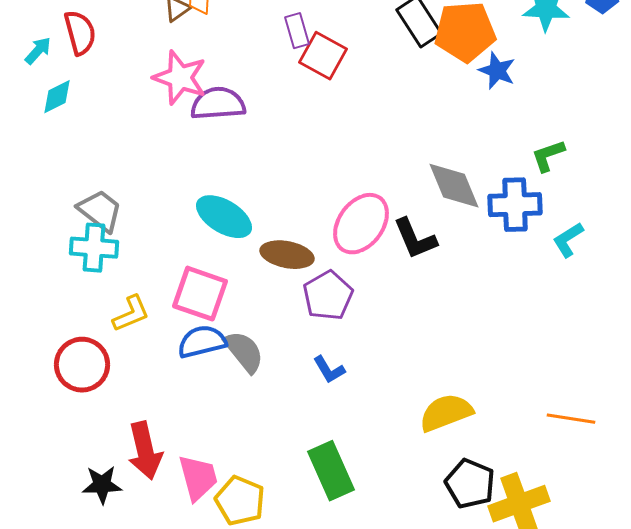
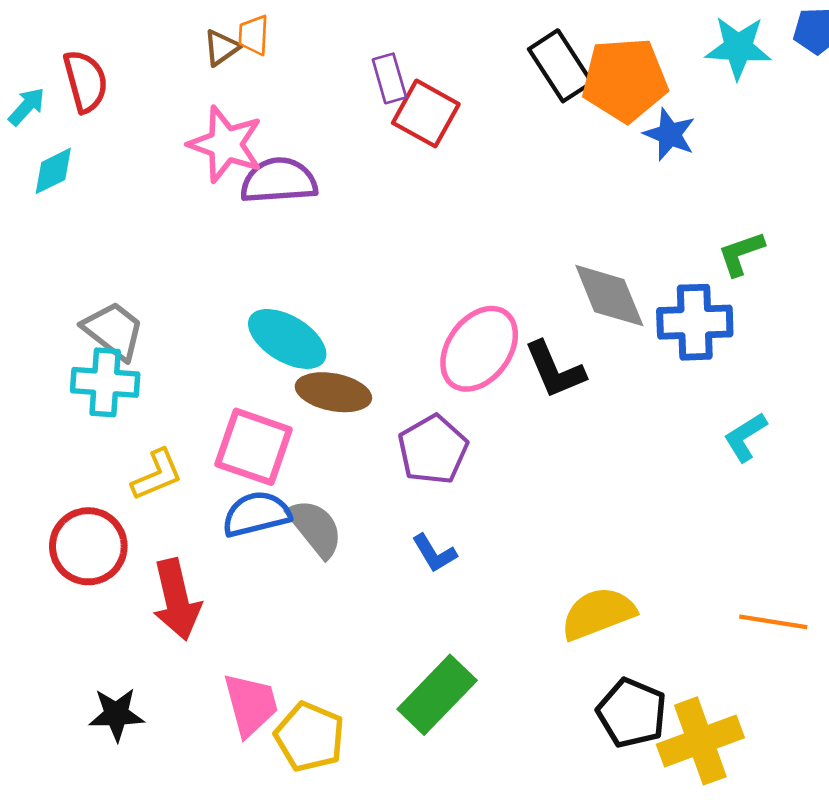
cyan L-shape: (568, 240) -> (745, 437), moved
brown ellipse: (287, 255) -> (333, 392), moved
red arrow: (145, 451) -> (177, 600), moved
green rectangle: (331, 471) -> (437, 695), turned 68

